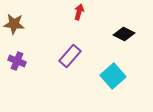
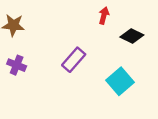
red arrow: (79, 12) -> (104, 15), moved

